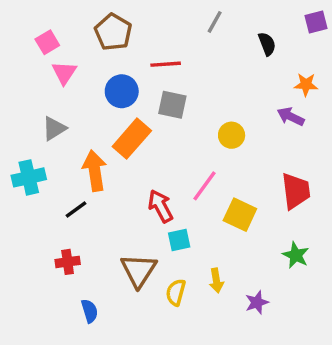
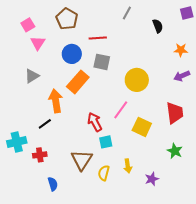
purple arrow: (291, 117) -> (182, 76), moved, turned -49
yellow circle: (232, 135) -> (137, 80), size x1.5
cyan cross: (29, 177) -> (17, 142), moved

